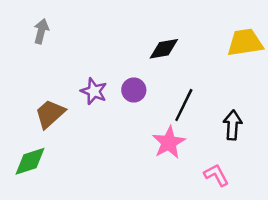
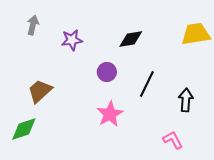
purple star: (94, 91) -> (72, 40), moved, turned -30
pink star: (169, 143) -> (110, 114), moved

